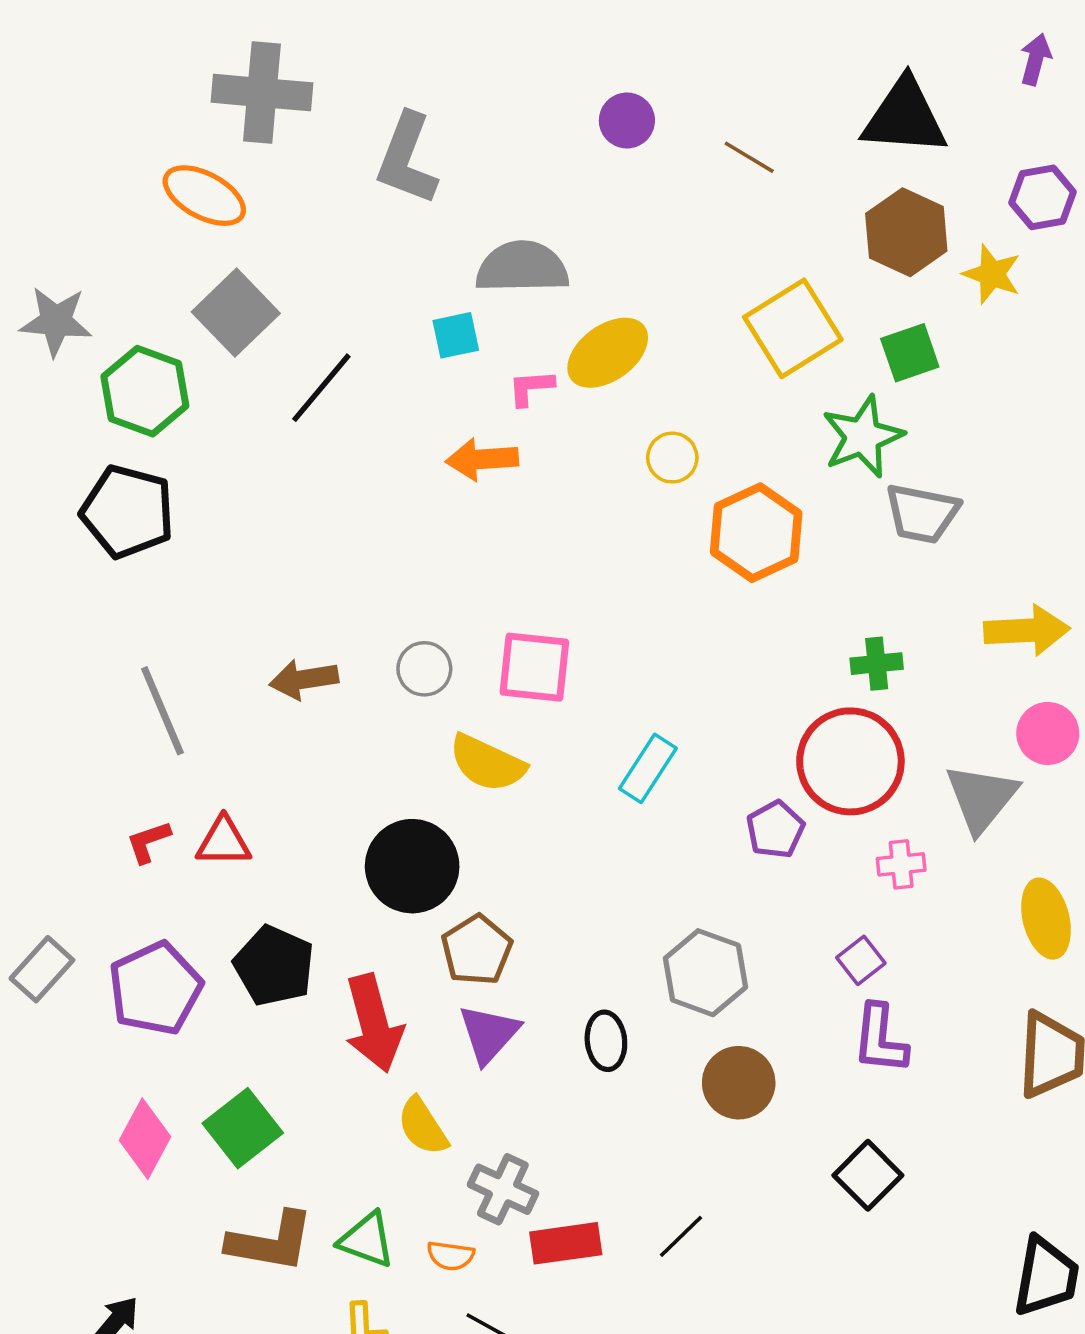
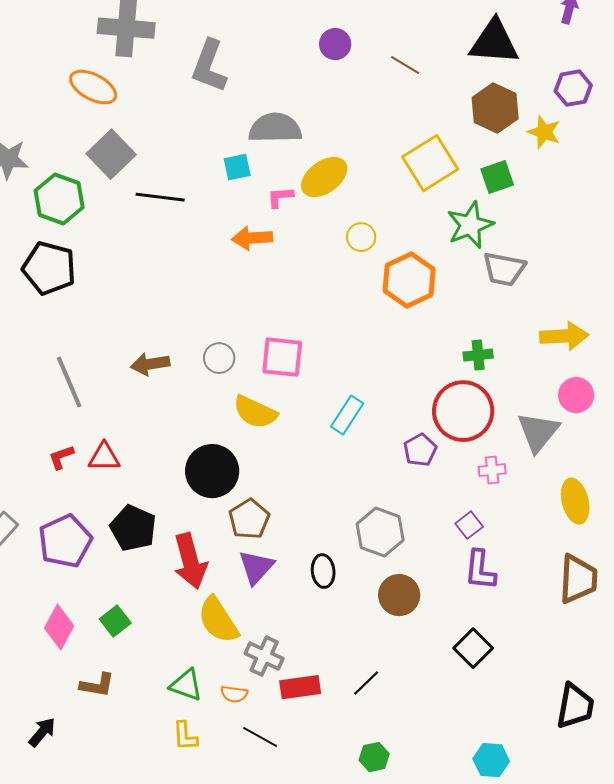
black line: (321, 388) -> (160, 197), turned 57
yellow semicircle: (423, 1126) -> (218, 620), size x1.4
green square: (243, 1128) -> (115, 621), size x0.7
brown L-shape: (271, 1242) -> (97, 685), moved, size x0.7

